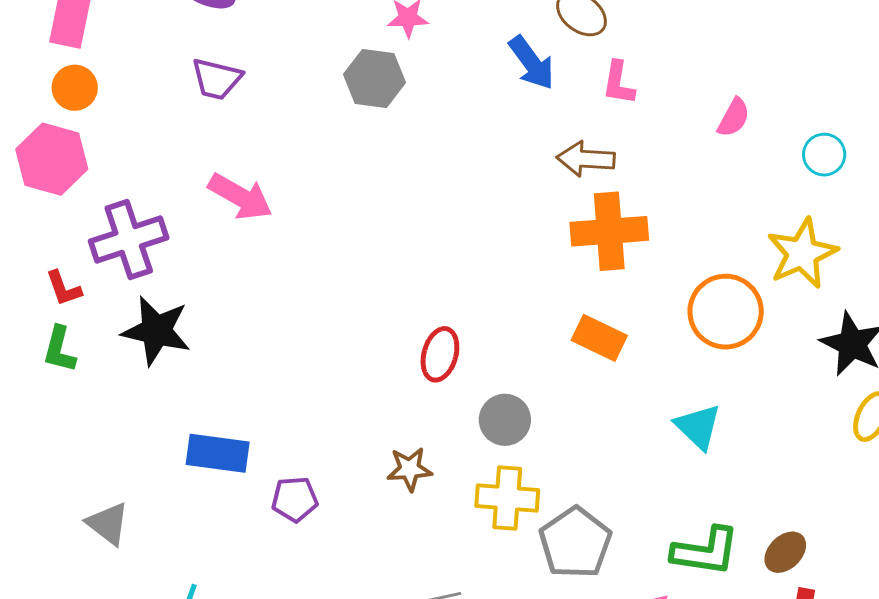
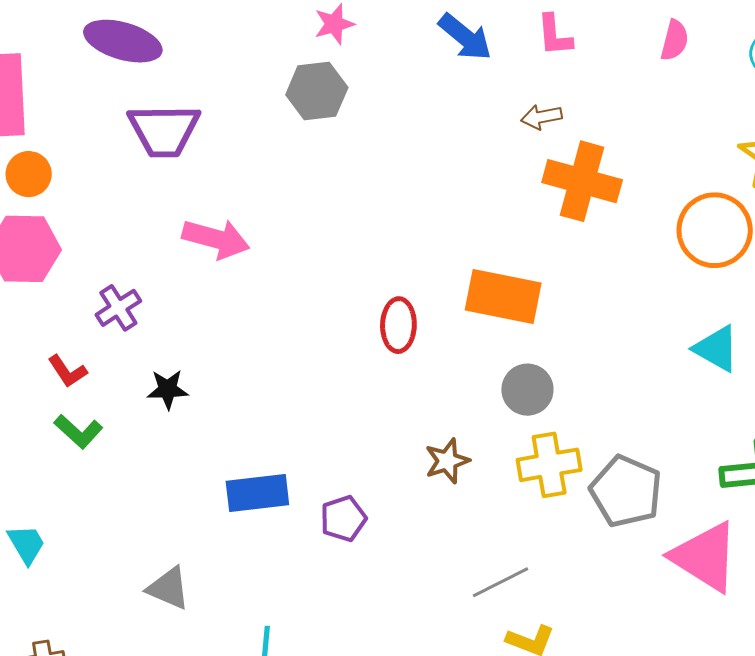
purple trapezoid: (217, 79) -> (164, 130), size x1.4
brown arrow: (586, 159) -> (541, 117), size x0.7
orange cross: (609, 231) -> (582, 181), turned 34
purple cross: (129, 239) -> (118, 308), size x0.6
black star: (156, 331) -> (168, 389), size x0.6
orange rectangle: (599, 338) -> (503, 297), moved, size x1.4
green L-shape: (59, 349) -> (78, 431), turned -48
red ellipse: (440, 354) -> (398, 325), moved

